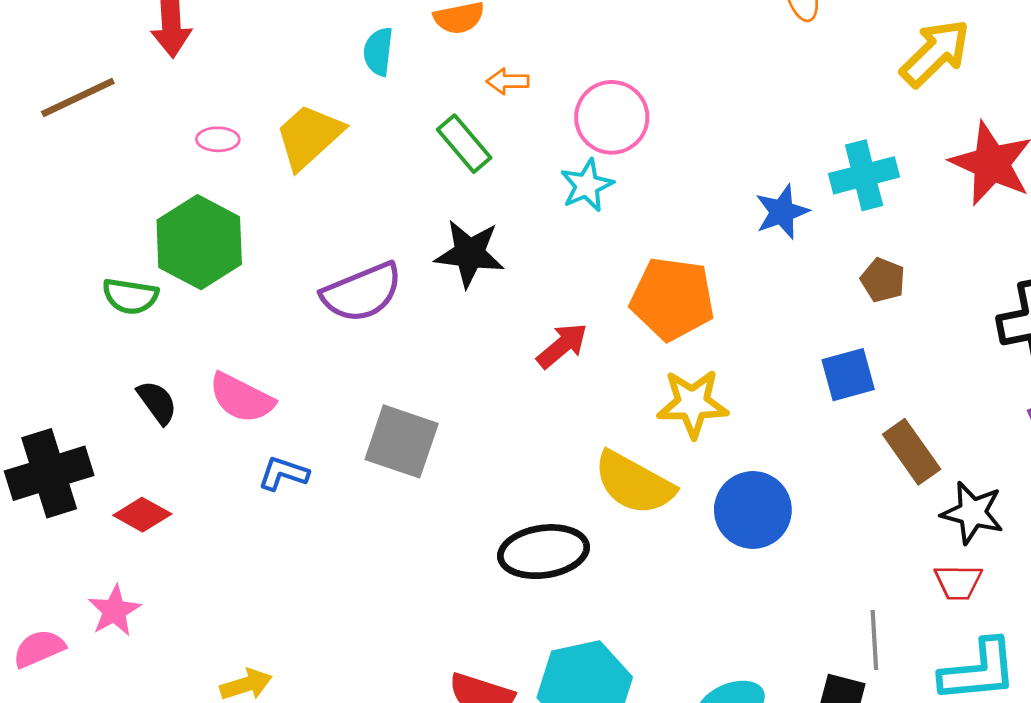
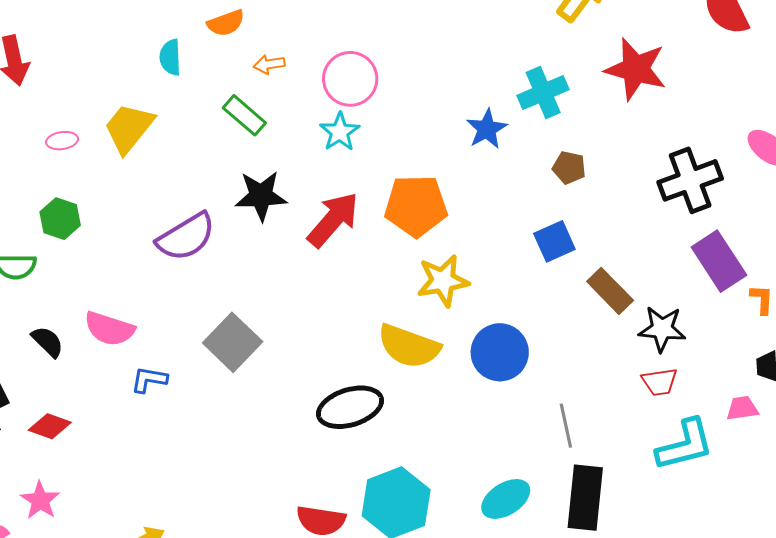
green hexagon: (199, 242) -> (60, 219), size x0.6
red arrow: (562, 346) -> (333, 220), moved, size x1.5
gray square: (402, 441) -> (233, 342), turned 34
gray line: (874, 640) -> (566, 426), moved

